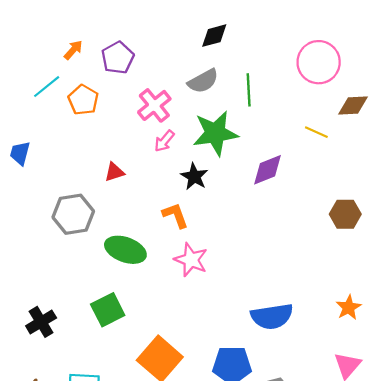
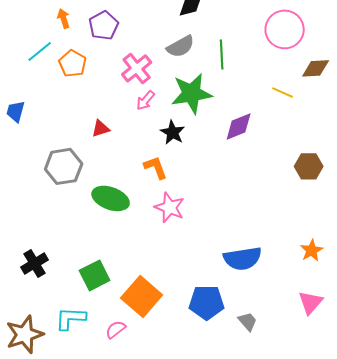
orange arrow: (73, 50) -> (64, 18), turned -60
green square: (108, 310) -> (95, 275), moved

